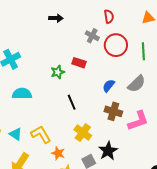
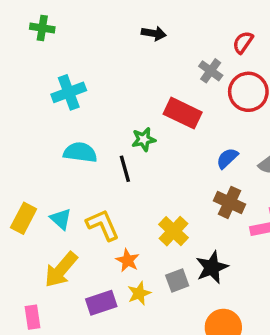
red semicircle: (109, 17) -> (243, 42), turned -144
red rectangle: (79, 63) -> (183, 113), size x1.5
green star: (58, 72) -> (144, 139), moved
black line: (72, 102) -> (125, 169), moved

